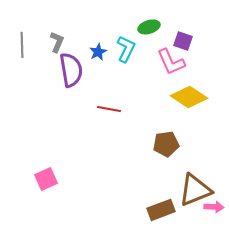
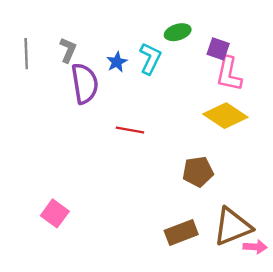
pink L-shape: (171, 62) -> (229, 74), moved, turned 36
pink square: (46, 179) -> (55, 213), turned -30
brown rectangle: (161, 210) -> (181, 233), moved

